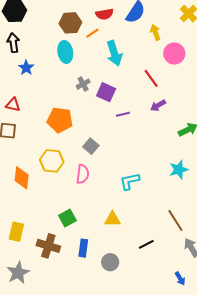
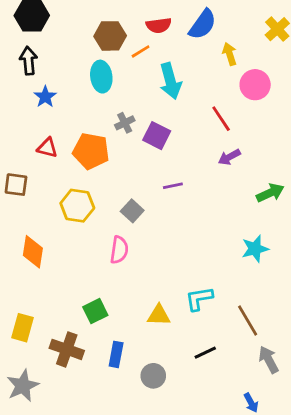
red triangle: (13, 105) -> (47, 148), moved
purple line: (123, 114) -> (173, 186), moved
orange pentagon: (60, 120) -> (91, 151), moved
yellow hexagon: (52, 161) -> (77, 206), moved
cyan L-shape: (130, 181) -> (199, 299), moved

